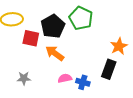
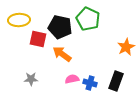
black pentagon: (53, 26) -> (60, 27), turned -30
black rectangle: (109, 69) -> (116, 81), moved

